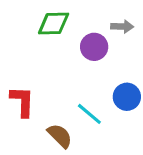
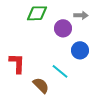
blue circle: (127, 97) -> (80, 50), moved

